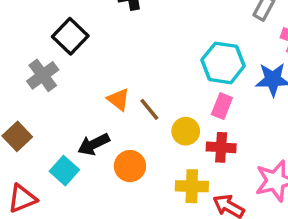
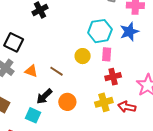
orange triangle: (118, 99) -> (31, 71), moved
brown line: (149, 109) -> (57, 71), moved
yellow circle: (186, 131) -> (83, 56), moved

